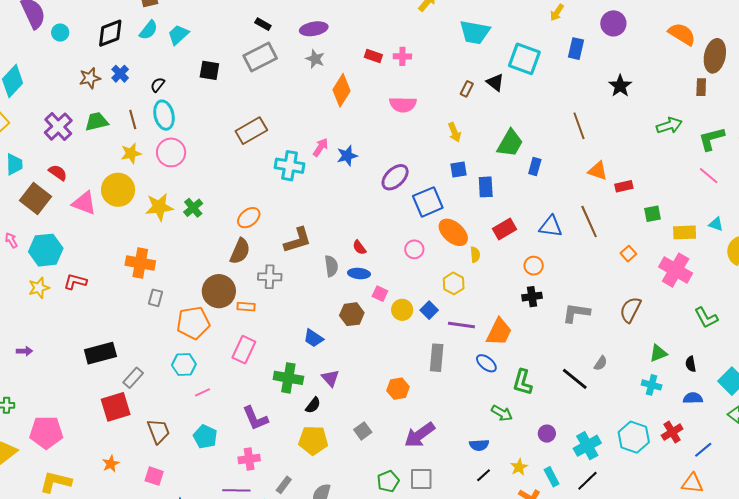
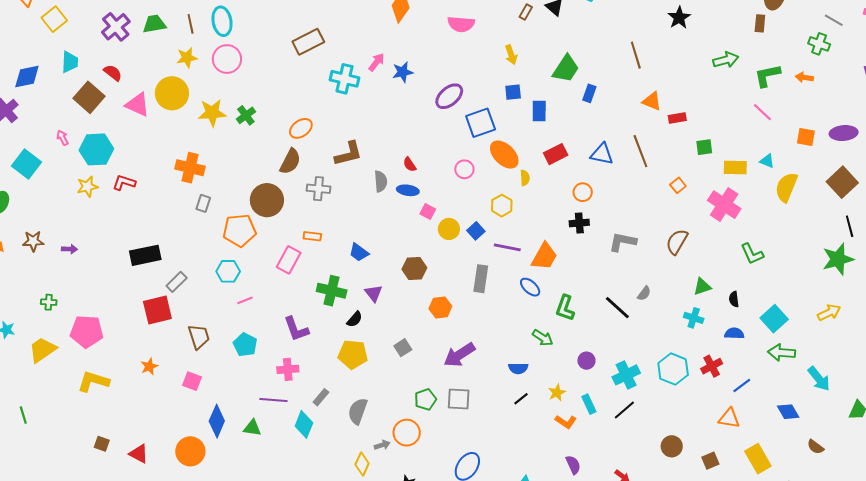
orange rectangle: (246, 307) -> (312, 236), moved
brown hexagon: (352, 314) -> (414, 268), moved

